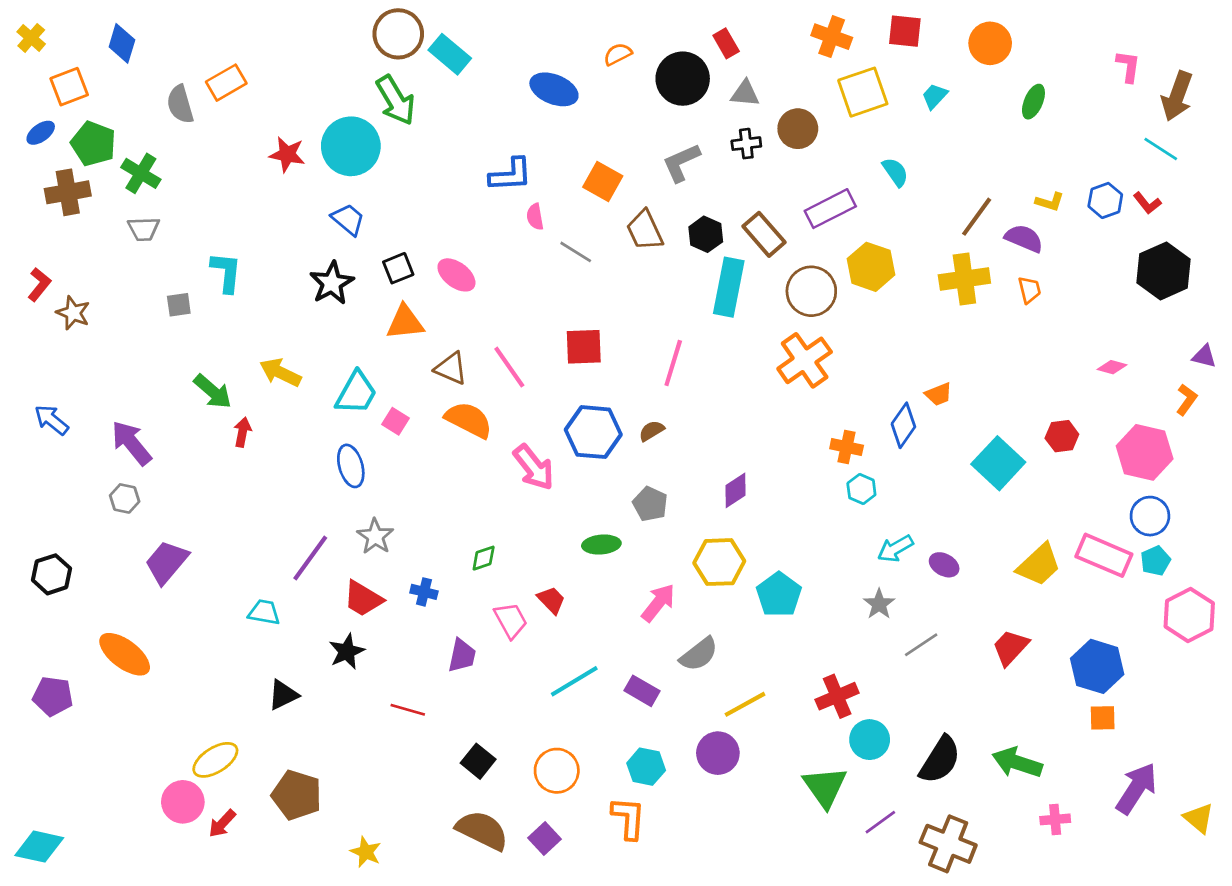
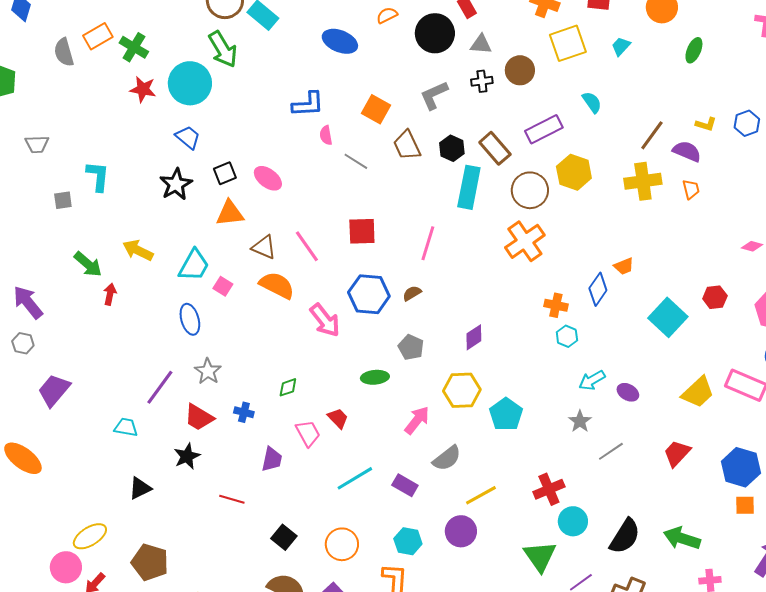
green cross: (141, 173) -> (134, 47), moved

